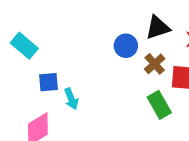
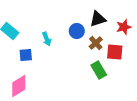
cyan arrow: (71, 99) -> (47, 39), moved

